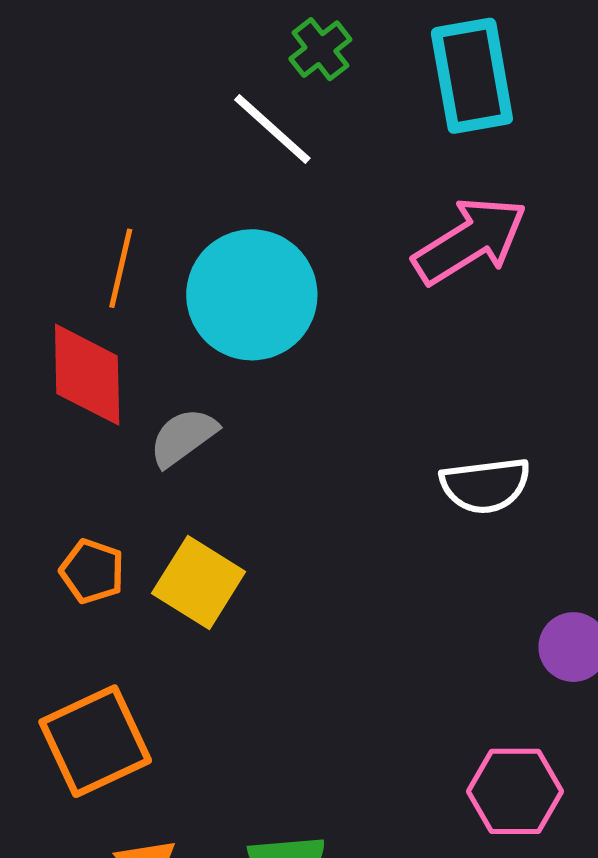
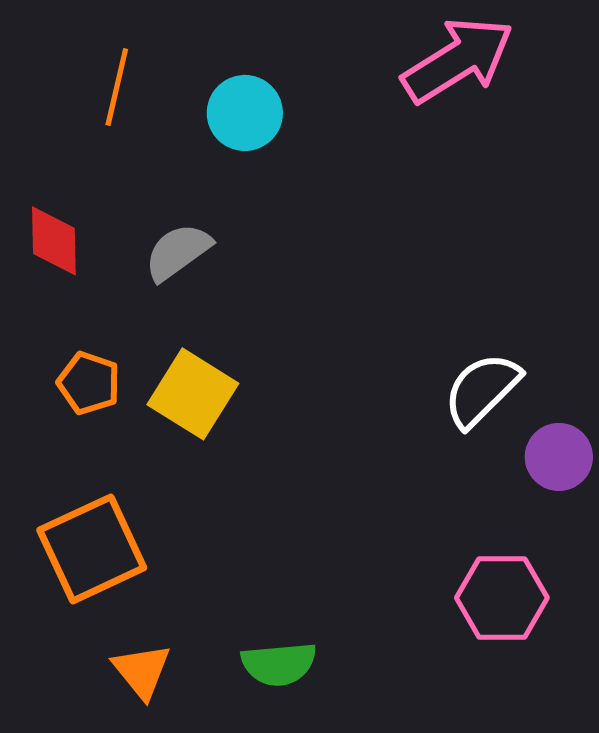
cyan circle: (252, 295) -> (245, 113), size x0.6
red diamond: (87, 375) -> (54, 241), moved, size x0.7
white semicircle: (485, 485) -> (482, 390), moved, turned 142

